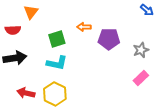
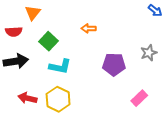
green square: (57, 39) -> (49, 41), moved, turned -30
purple pentagon: (109, 39) -> (114, 64), moved
pink rectangle: (141, 78) -> (139, 98), moved

